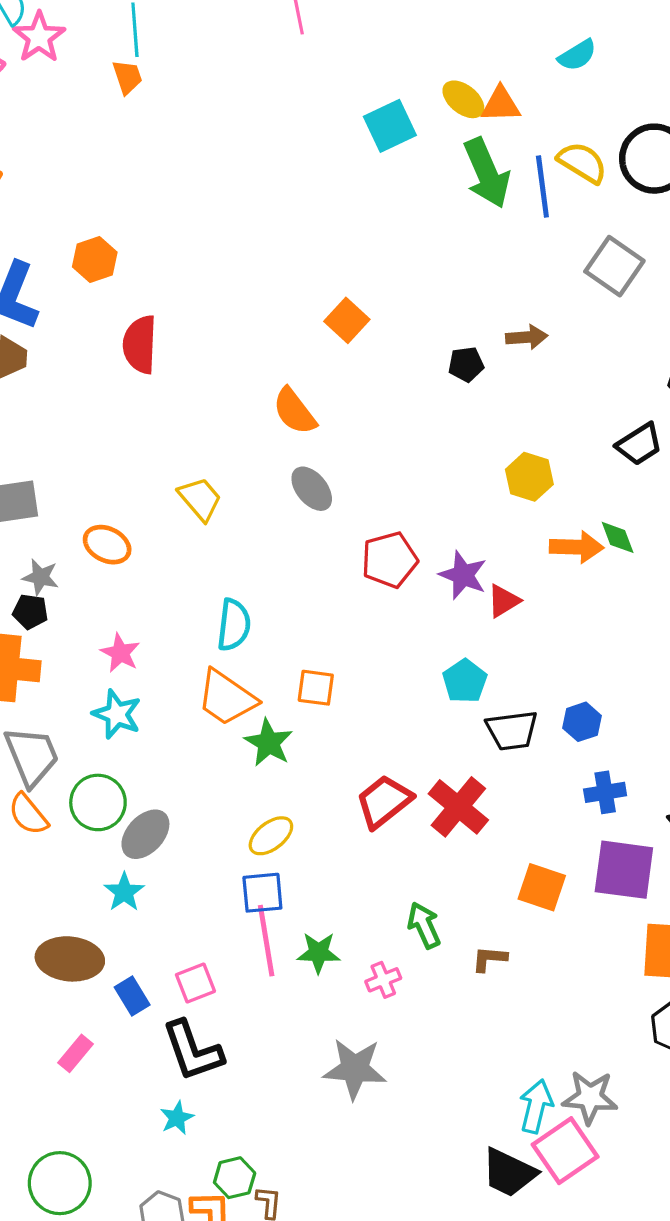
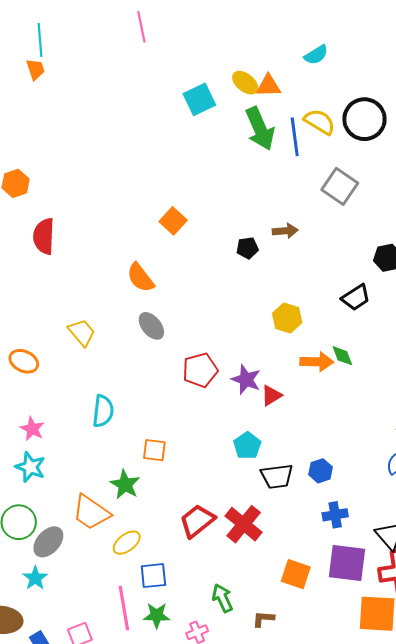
orange trapezoid: (227, 698) -> (91, 512), moved
blue square: (262, 893) -> (153, 576), moved

